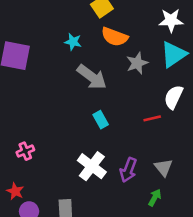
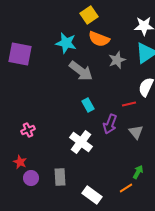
cyan star: (73, 42) -> (66, 43), size x1.5
gray triangle: (163, 167) -> (136, 132), moved
purple arrow: (128, 170) -> (110, 124), moved
green arrow: (155, 198) -> (138, 172), moved

